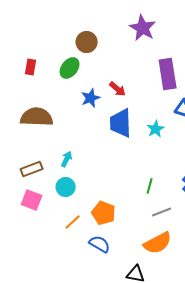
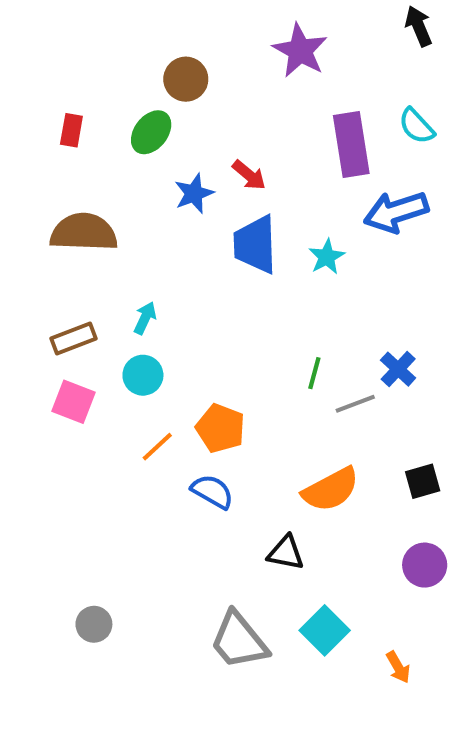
gray line: (162, 212) -> (355, 404), moved

